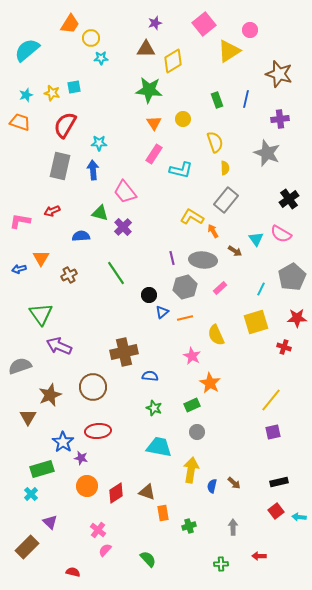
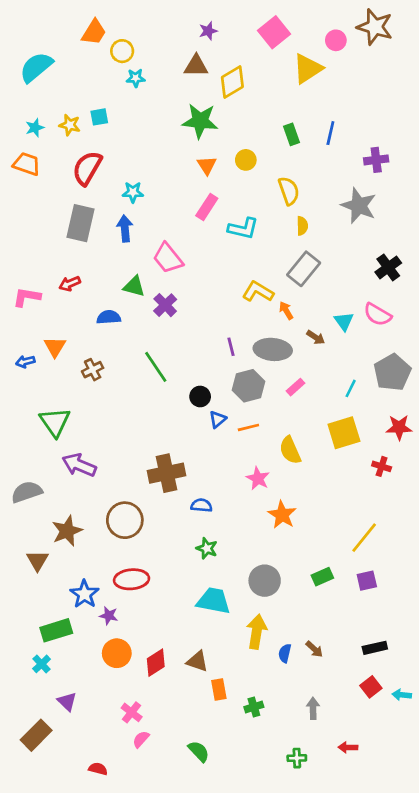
brown star: (279, 74) -> (375, 27), moved
green rectangle: (192, 405) -> (322, 577), moved
gray circle: (197, 432) -> (265, 581), size x1.5

